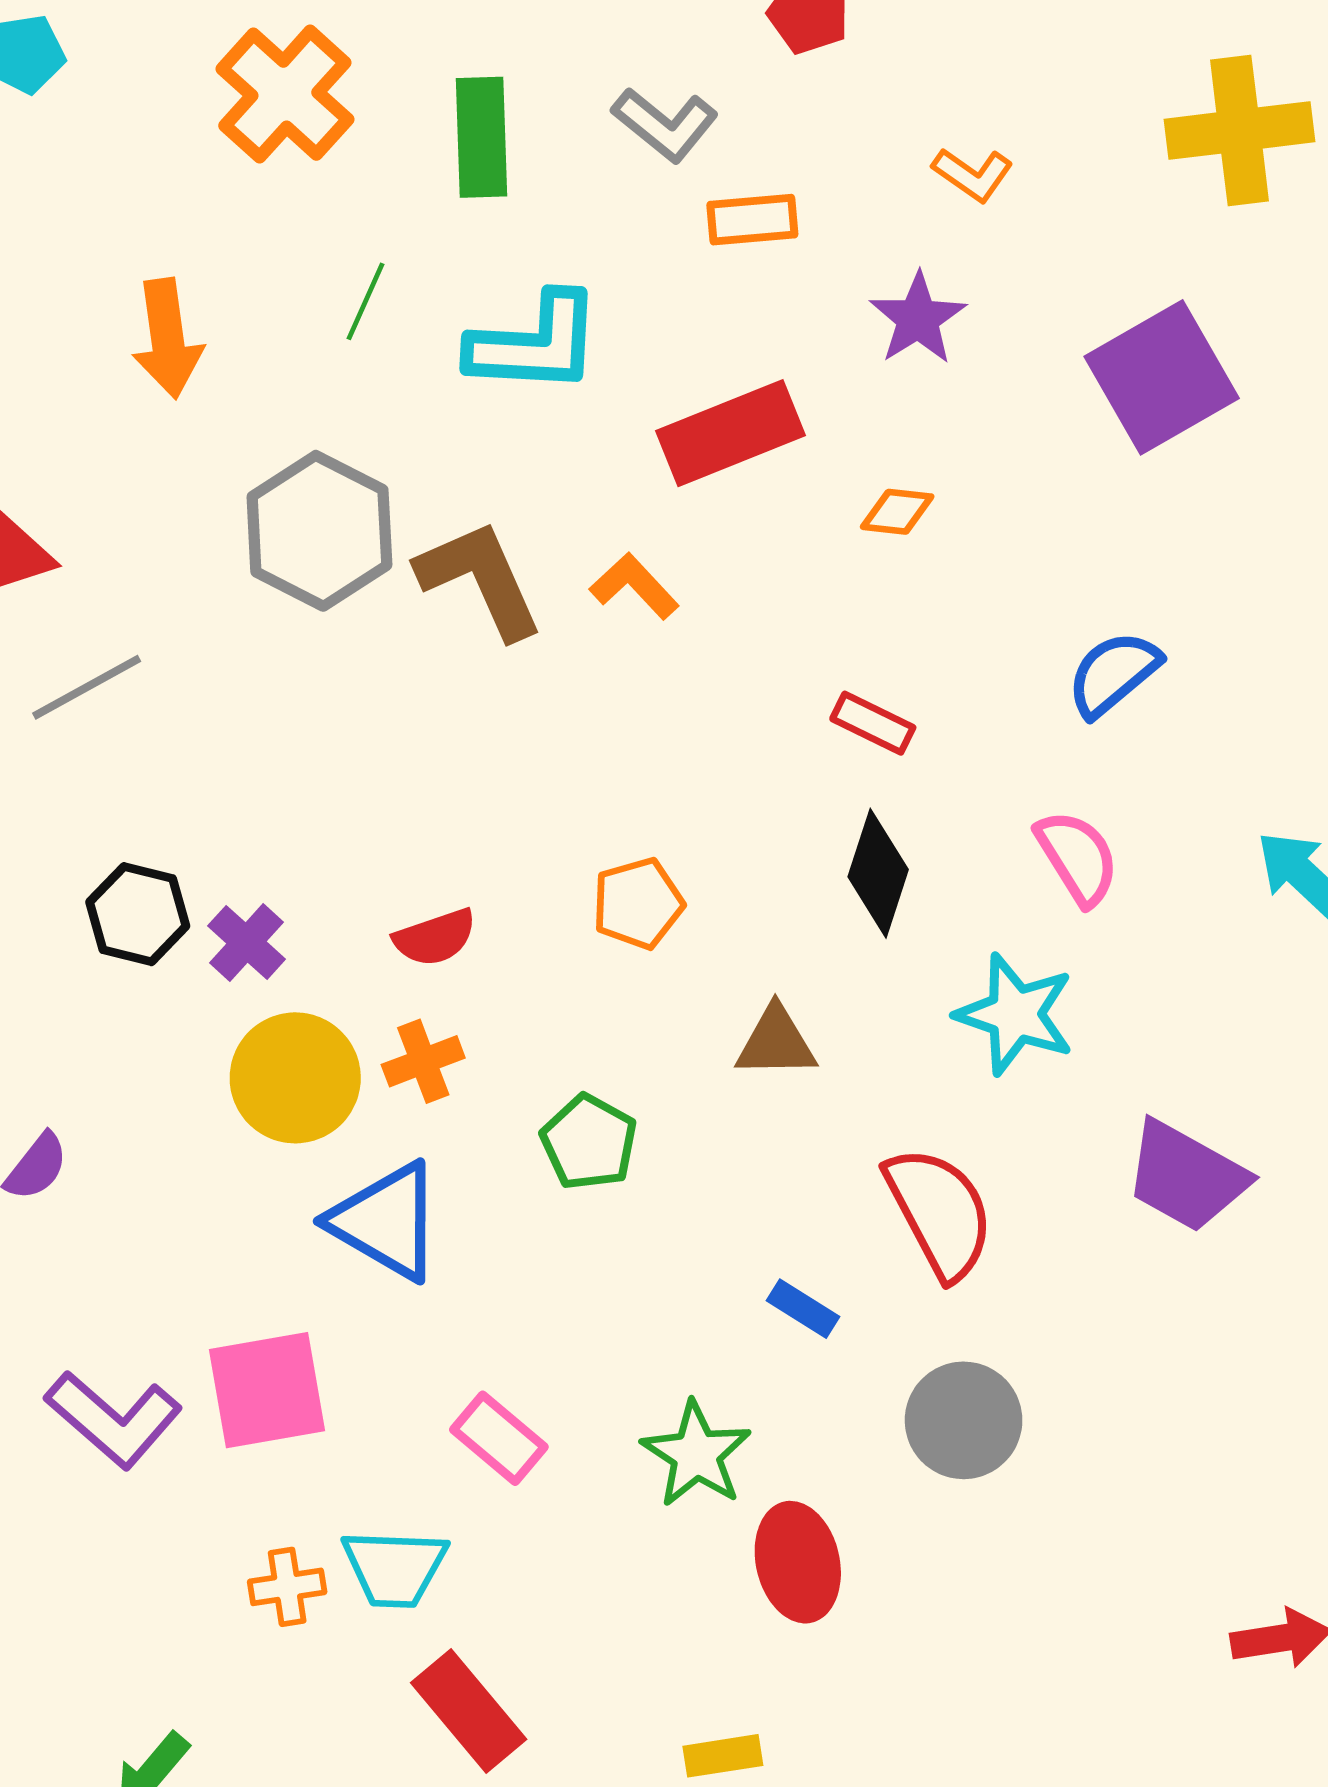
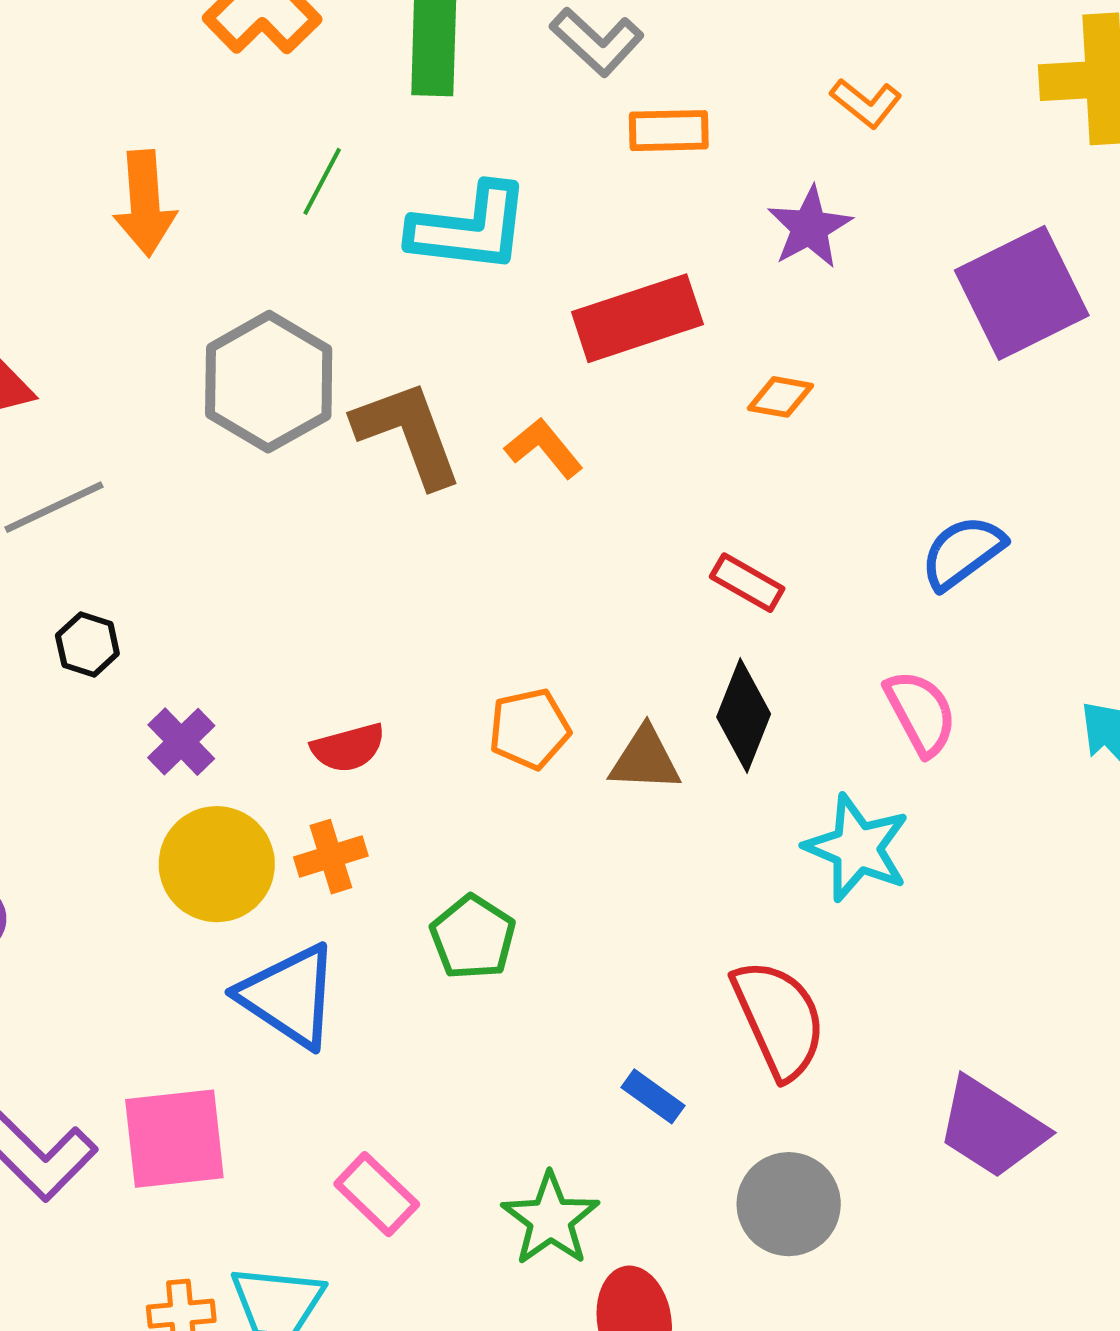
black hexagon: (138, 914) -> (87, 645), moved, size x0.7
brown triangle: (776, 1042) -> (645, 759), moved
purple trapezoid: (1186, 1176) -> (992, 1128), moved

